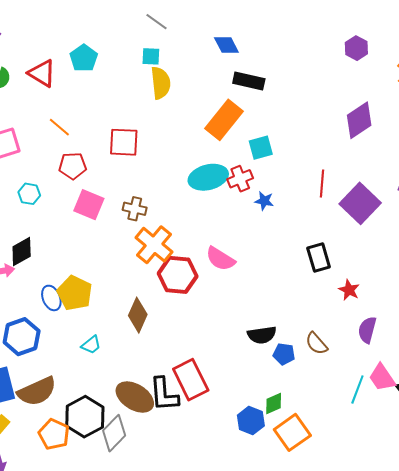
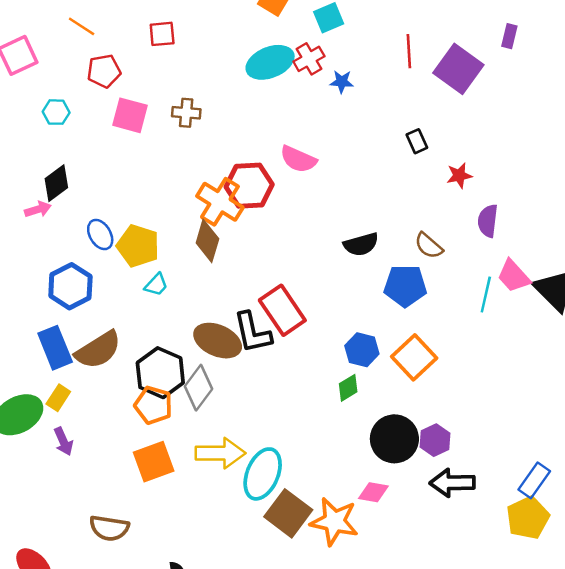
red square: (124, 142) -> (162, 34), size x0.7
orange cross: (154, 245) -> (220, 202), moved
black rectangle: (319, 257) -> (417, 141), size x0.7
red star: (349, 290) -> (459, 175), turned -30
yellow pentagon: (75, 293) -> (138, 246), moved
blue pentagon: (284, 354) -> (405, 286), moved, size x1.6
green diamond: (274, 404) -> (348, 388), moved
orange pentagon: (54, 434) -> (153, 405), moved

